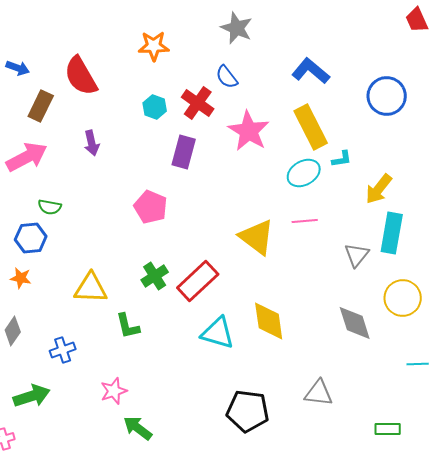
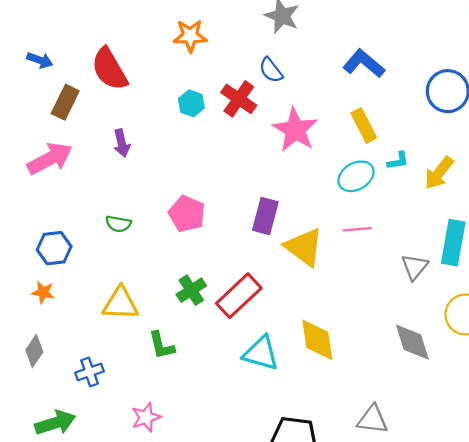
yellow rectangle: (311, 127) -> (364, 125), size x0.7
purple rectangle: (184, 152) -> (265, 216), moved
yellow arrow: (379, 189) -> (439, 173), moved
green semicircle: (50, 207) -> (118, 224), moved

